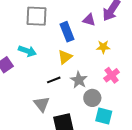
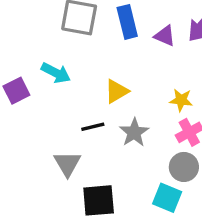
blue rectangle: (67, 32) -> (127, 22), moved
yellow star: (103, 47) -> (181, 100), moved
gray circle: (92, 98) -> (184, 167), moved

